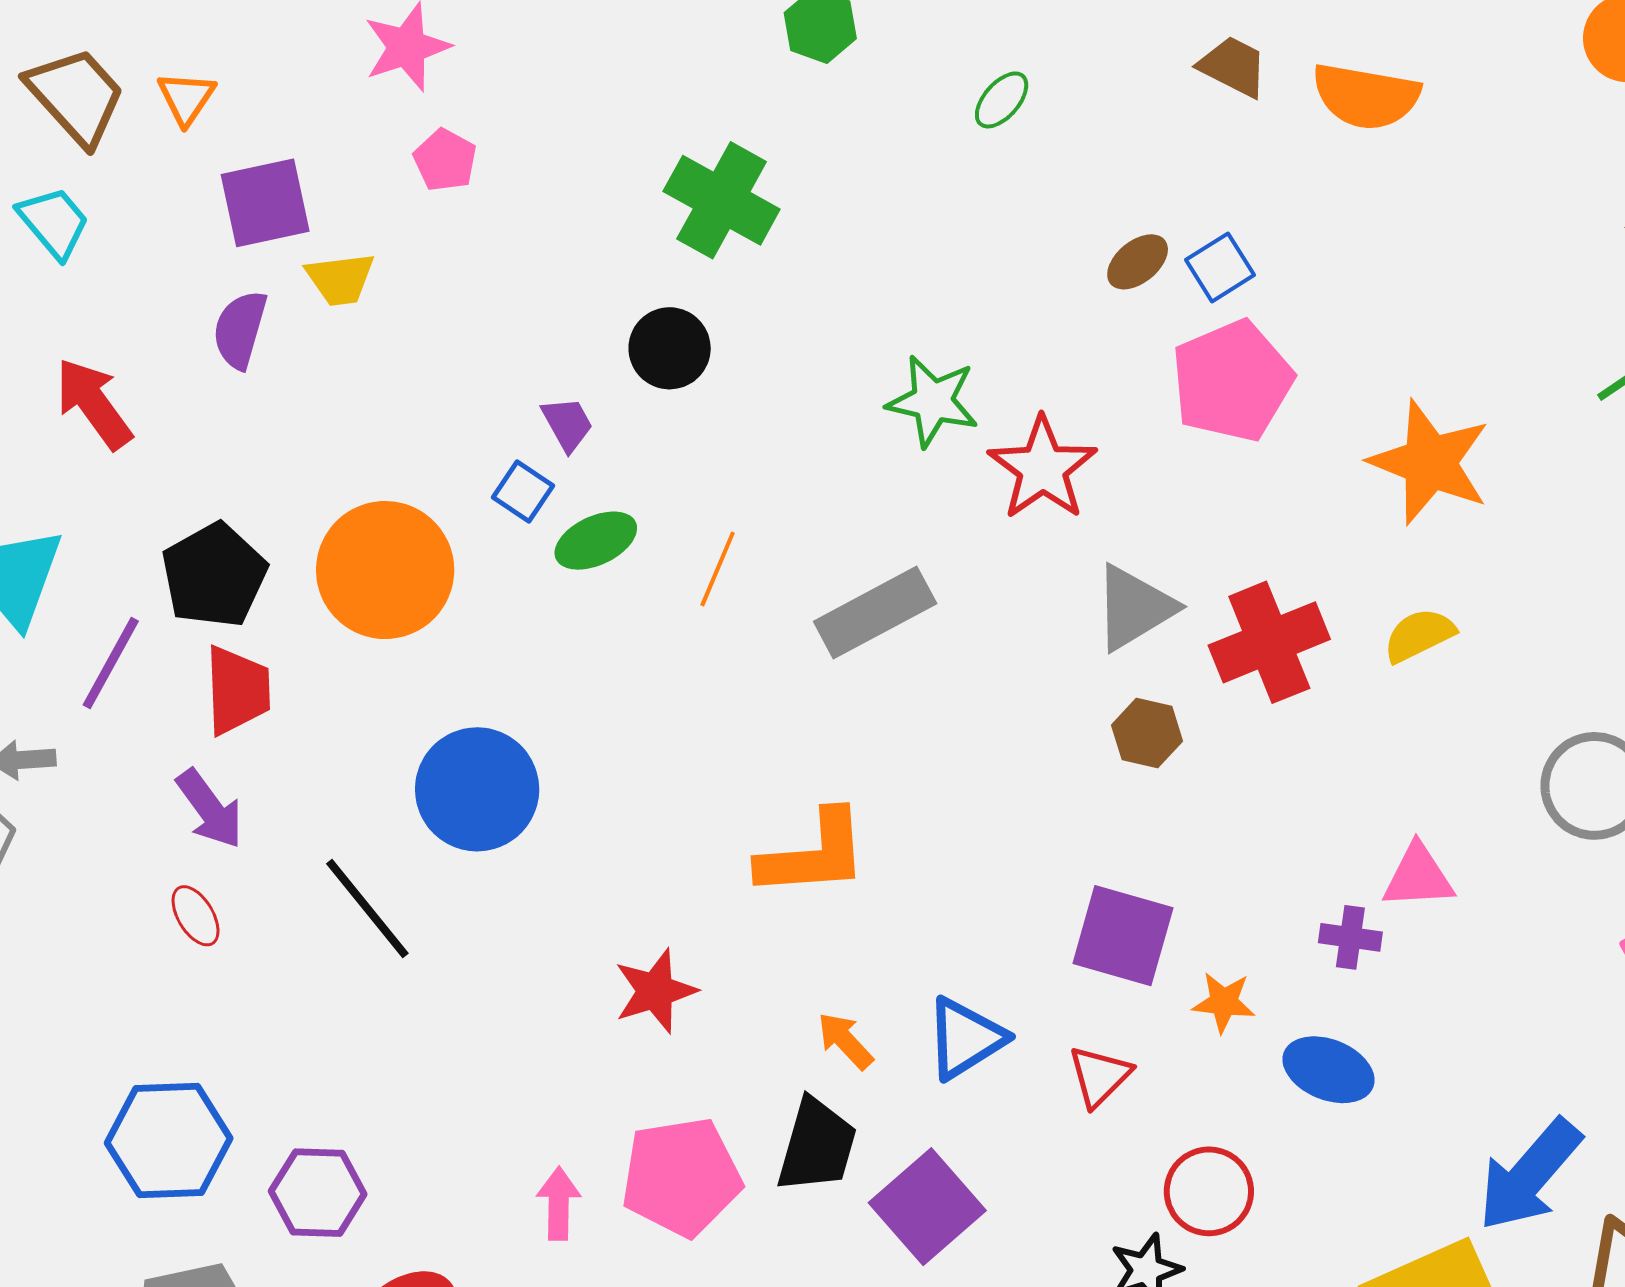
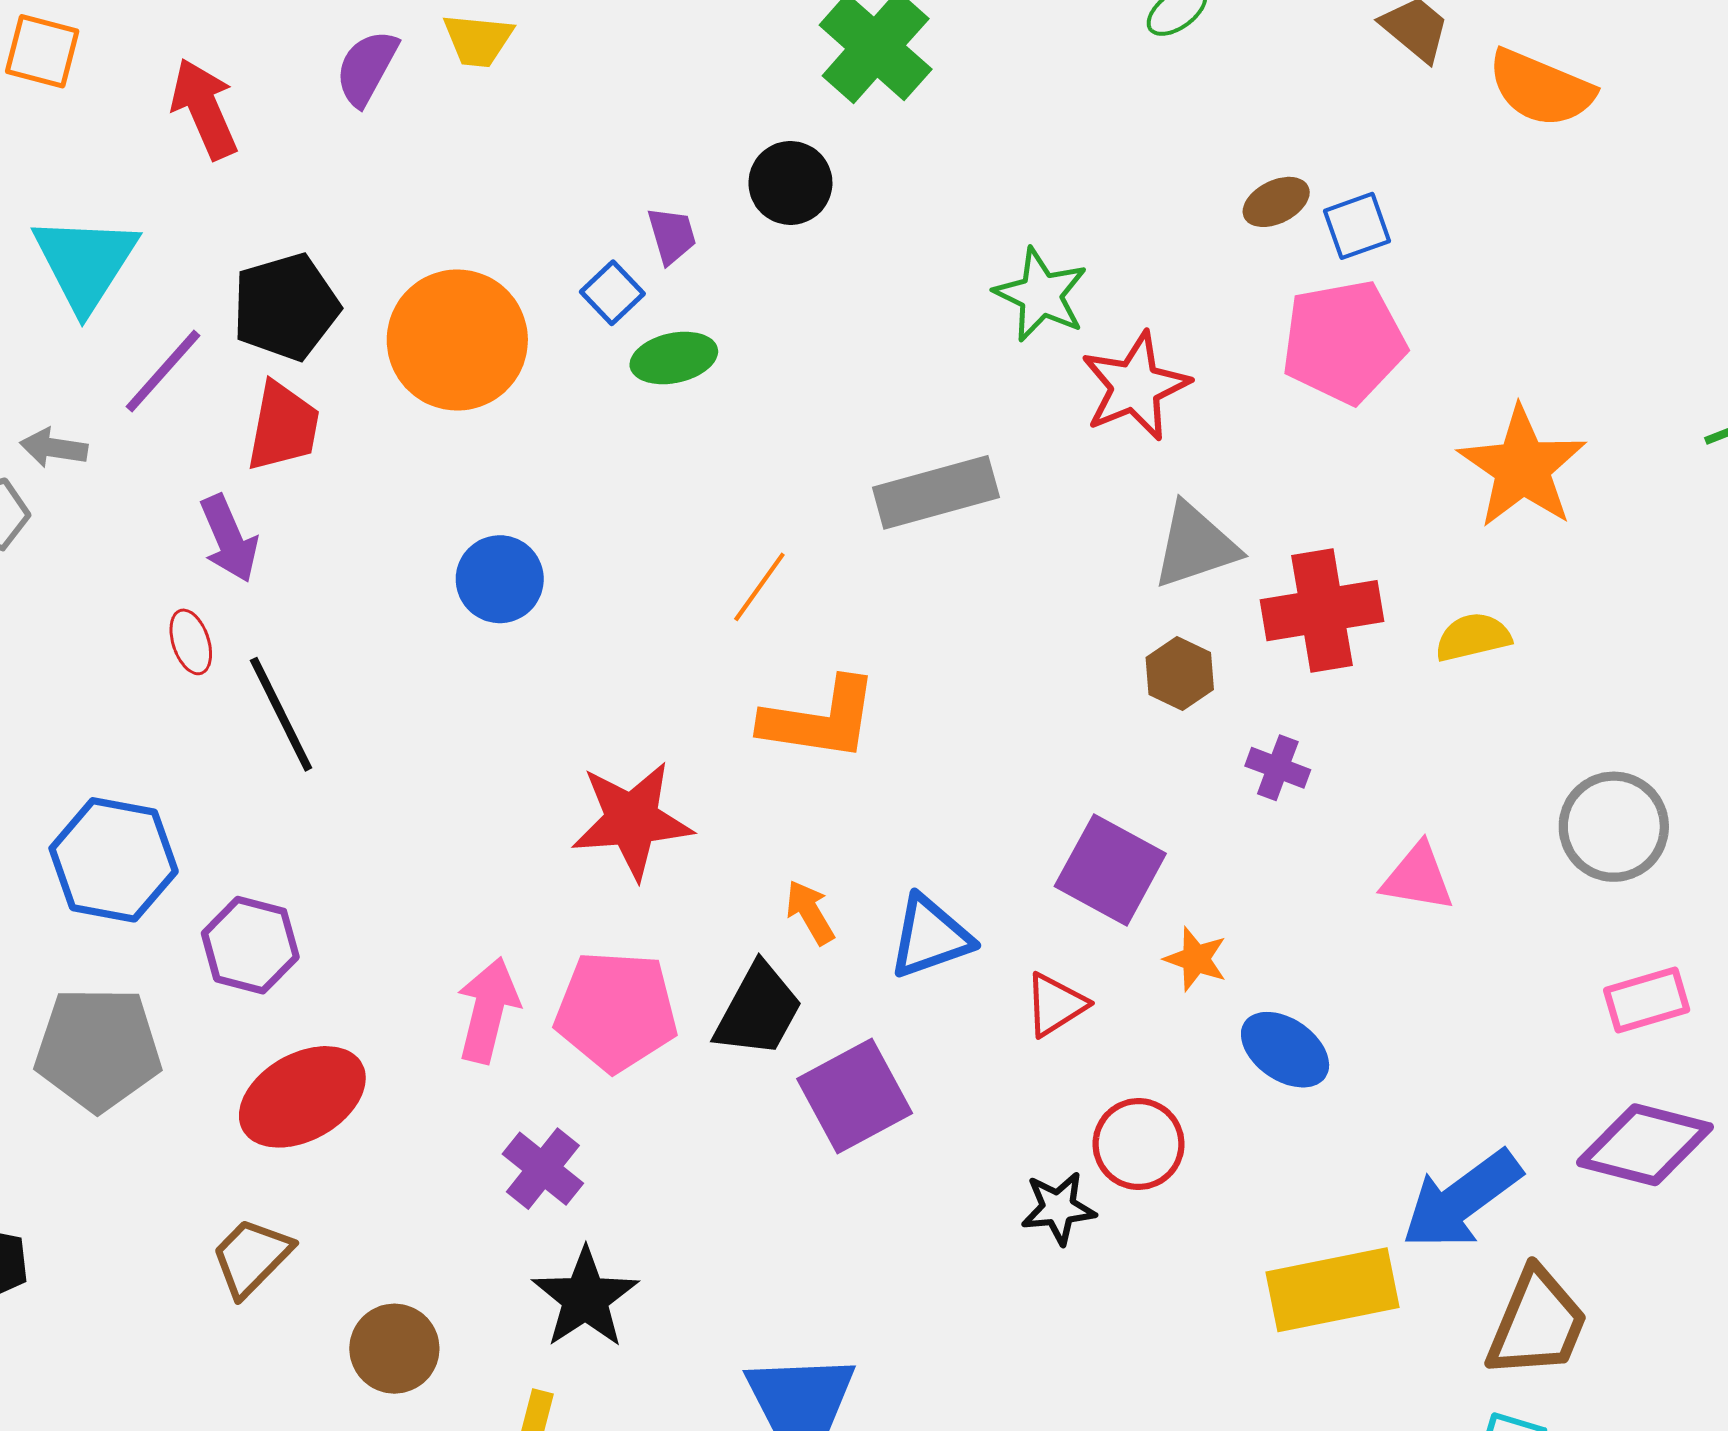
orange line: (718, 569) -> (759, 587), moved
blue circle: (477, 789) -> (500, 579), size x0.7
black line: (367, 908) -> (281, 714), moved
purple cross: (1350, 937) -> (1278, 768), moved
red star: (655, 991) -> (632, 820), size x1.4
pink arrow: (559, 1204) -> (488, 1010), size x1.4

